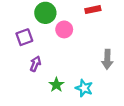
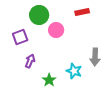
cyan star: (84, 88) -> (74, 71), moved

